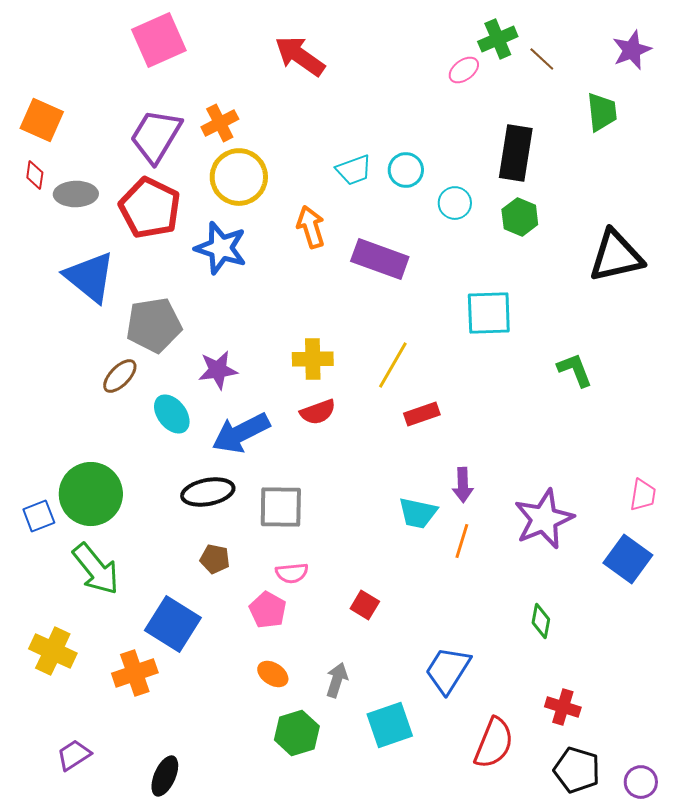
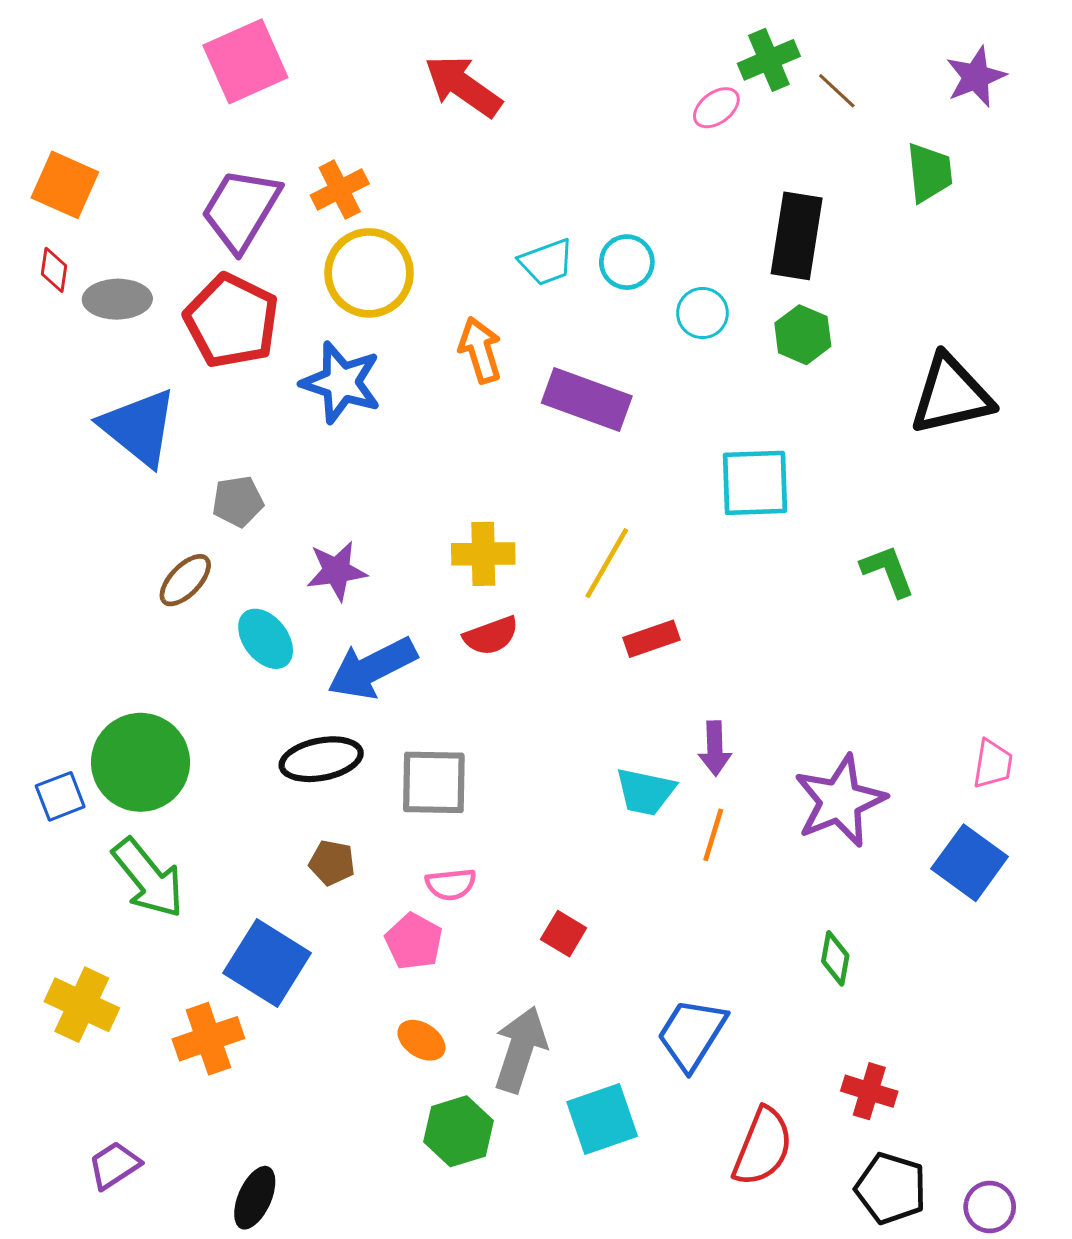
gray pentagon: (154, 325) -> (238, 501), size x0.6
gray arrow: (337, 680) -> (520, 1049), size x1.6

